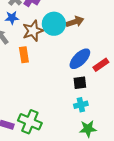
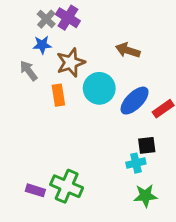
brown arrow: (75, 22) -> (128, 50), turned -144
cyan circle: (54, 24) -> (99, 88), moved
black square: (80, 83) -> (147, 145), moved

